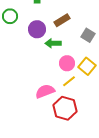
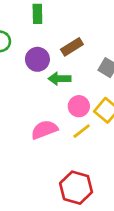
pink semicircle: (45, 91) -> (44, 130), moved
red hexagon: (65, 108) -> (76, 188), moved

